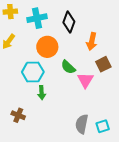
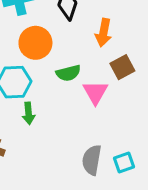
green semicircle: (68, 67) -> (68, 73), turned -56

